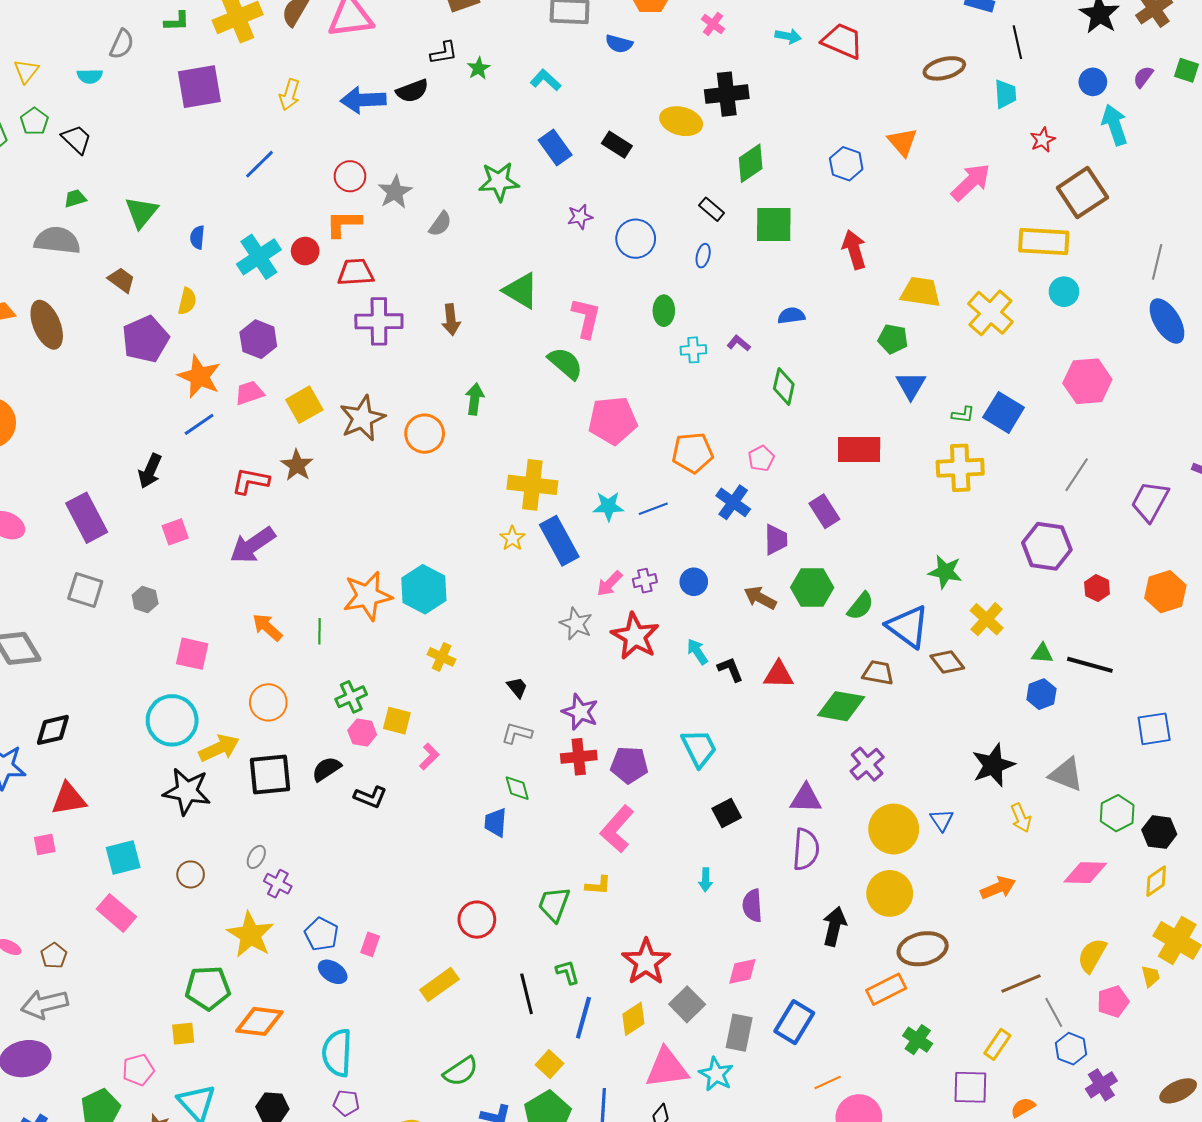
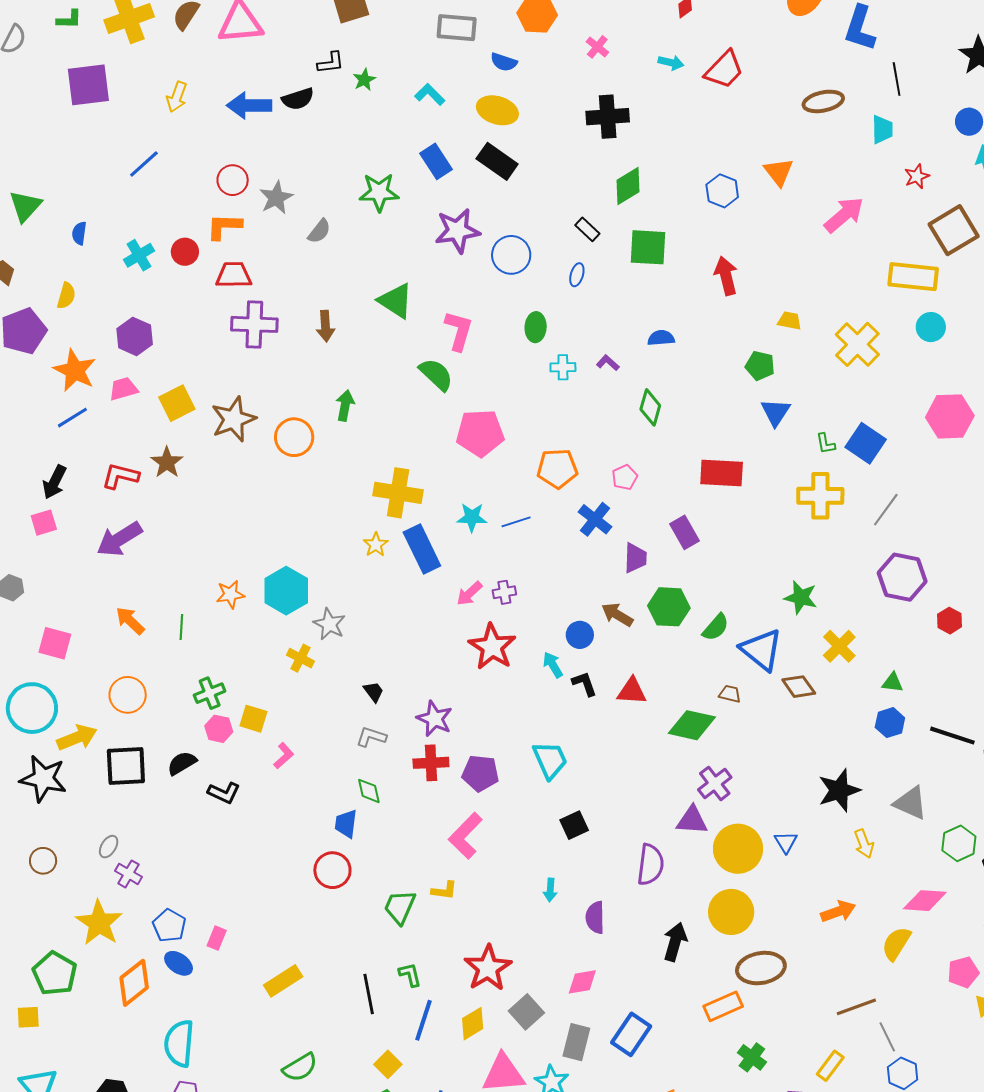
red trapezoid: (842, 41) -> (724, 70), turned 108
yellow ellipse: (681, 121) -> (497, 110), moved
black rectangle: (617, 145) -> (497, 161), size x1.4
purple star: (580, 217) -> (457, 231), size x1.8
cyan cross: (259, 257) -> (139, 255), size x0.7
yellow trapezoid: (921, 292) -> (790, 321), size x0.6
green L-shape: (963, 415) -> (826, 444), turned 70
black arrow: (150, 471) -> (54, 482), moved
gray line: (1077, 475) -> (886, 510), moved
blue circle: (694, 582) -> (580, 635), moved
orange star: (367, 596) -> (230, 594), size x0.6
gray star: (576, 624) -> (329, 624), moved
black line: (1090, 665) -> (952, 736), moved
brown trapezoid: (878, 673) -> (730, 694), size x0.7
purple triangle: (806, 798) -> (692, 820), moved
red circle: (477, 920) -> (332, 870), moved
yellow semicircle: (1092, 955) -> (896, 944), moved
green pentagon: (208, 988) -> (55, 973), turned 30
pink pentagon: (1113, 1002) -> (963, 972), moved
orange diamond: (259, 1021) -> (134, 983), moved, turned -48

